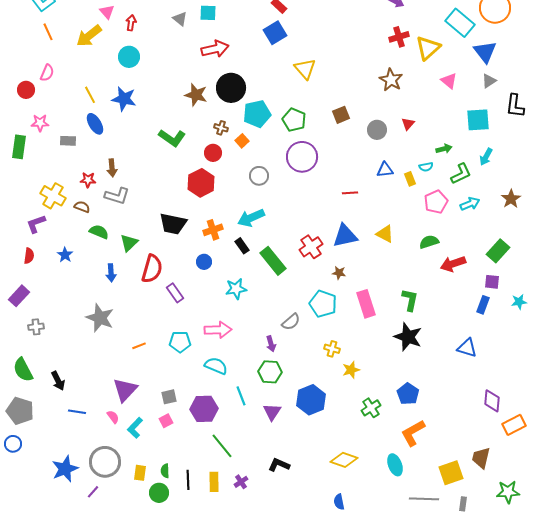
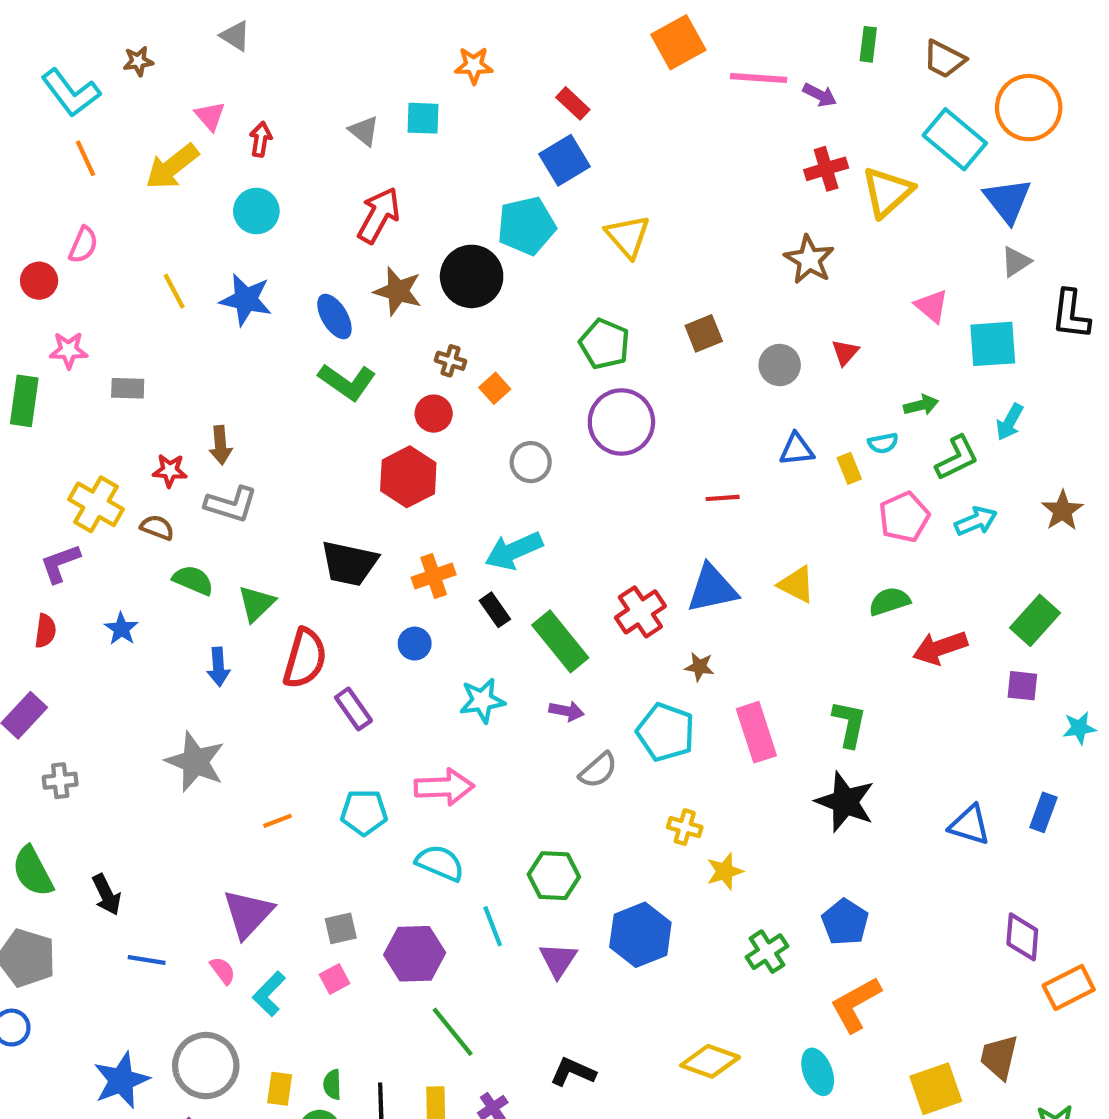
red arrow: (215, 49) -> (379, 215), moved, turned -48
pink triangle: (449, 81) -> (932, 306), moved
cyan pentagon: (257, 114) -> (526, 226), moved
blue ellipse: (95, 124) -> (334, 316), moved
blue rectangle: (483, 305) -> (1043, 812), moved
purple arrow: (271, 344) -> (567, 711), moved, turned -63

